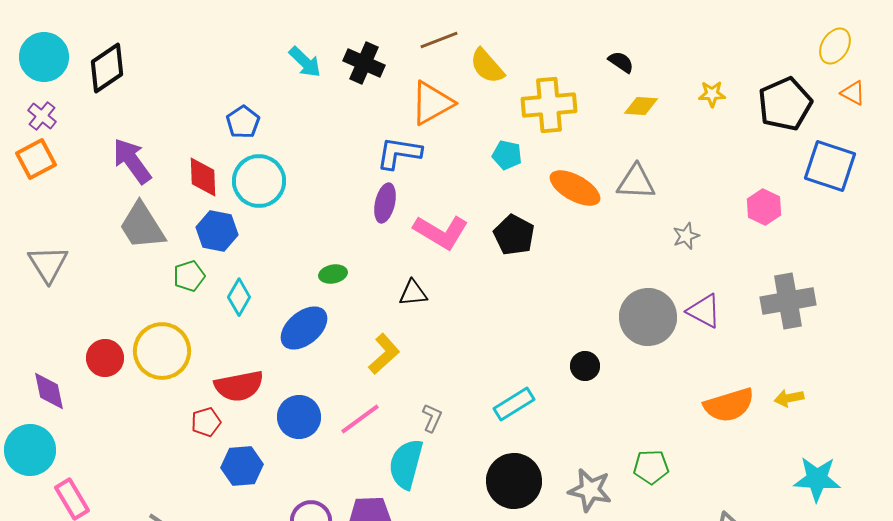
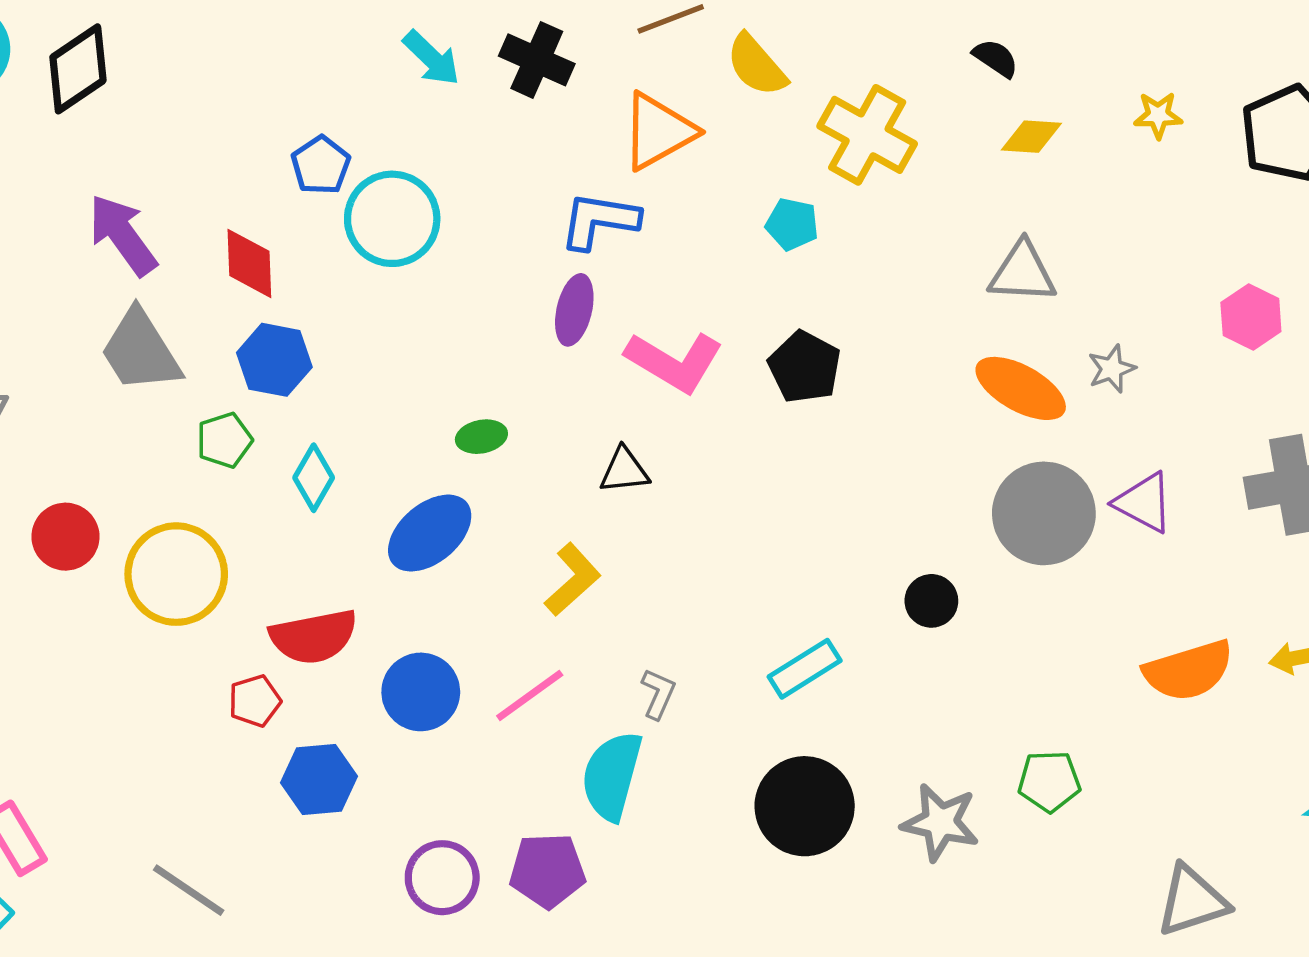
yellow cross: (549, 105) -> (867, 135), turned 34
cyan circle: (259, 181) -> (392, 219), moved
orange ellipse: (575, 188) -> (1021, 388), moved
red circle: (105, 358) -> (65, 537), moved

